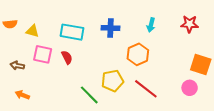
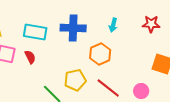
blue cross: (110, 28) -> (73, 28), size x1.4
pink circle: (190, 88) -> (141, 91), moved

